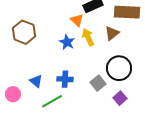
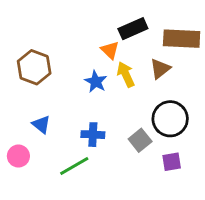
blue triangle: (36, 81) -> (41, 125), moved
purple square: (120, 98) -> (172, 162), turned 32

